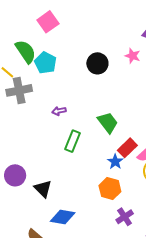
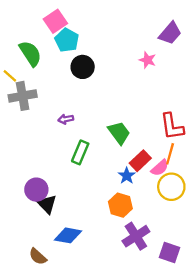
cyan pentagon: (45, 63) -> (67, 40), moved
black circle: (97, 63) -> (83, 67), moved
purple circle: (15, 175) -> (36, 190), moved
purple cross: (125, 217) -> (136, 236), size x1.4

